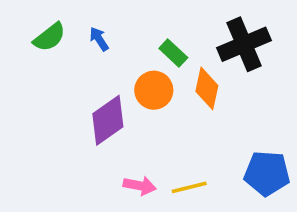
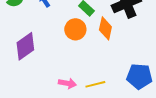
purple diamond: (108, 120) -> (25, 46), moved

